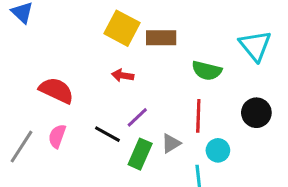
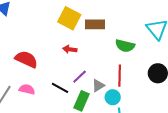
pink semicircle: (57, 136) -> (27, 89), turned 84
gray triangle: (171, 143) -> (98, 86), moved
cyan circle: (218, 150) -> (113, 97), moved

